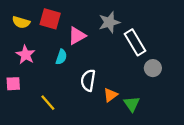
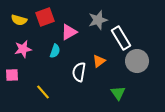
red square: (50, 19) -> (45, 17), turned -36
pink star: (26, 55) -> (23, 49), turned 30
gray circle: (153, 68) -> (137, 61), size x1.5
orange triangle: (110, 95) -> (99, 61), moved

